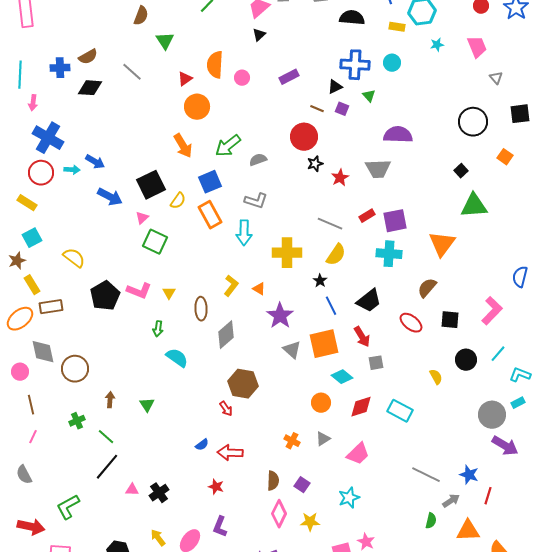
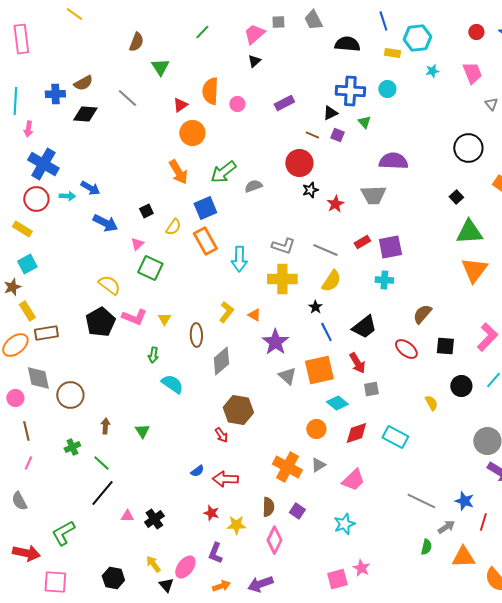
black square: (151, 185) -> (146, 211), size x0.5
gray L-shape: (256, 201) -> (283, 246), moved
orange triangle: (442, 244) -> (474, 270), moved
cyan cross: (389, 254) -> (384, 280), size x0.7
yellow semicircle: (74, 258) -> (109, 285), moved
orange cross: (292, 441) -> (287, 467), size x1.8
yellow star: (310, 522) -> (236, 525), moved

